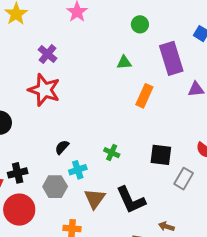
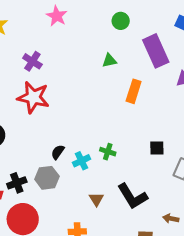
black square: (161, 155) -> (157, 148), size x0.7
cyan cross: (78, 170) -> (81, 161), moved
gray hexagon: (55, 187) -> (47, 178), moved
brown triangle: (95, 199) -> (96, 199), size x0.7

